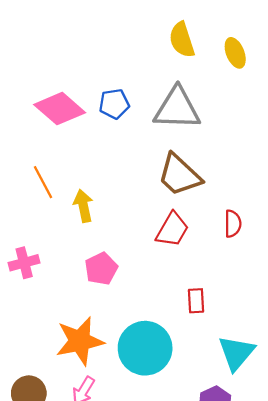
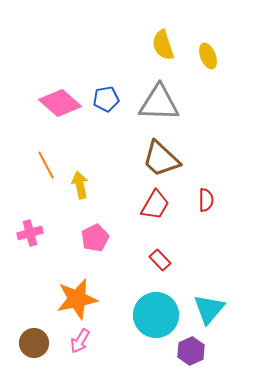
red rectangle: (196, 301) -> (160, 260), moved, turned -40
cyan circle: (145, 348) -> (156, 315), moved

